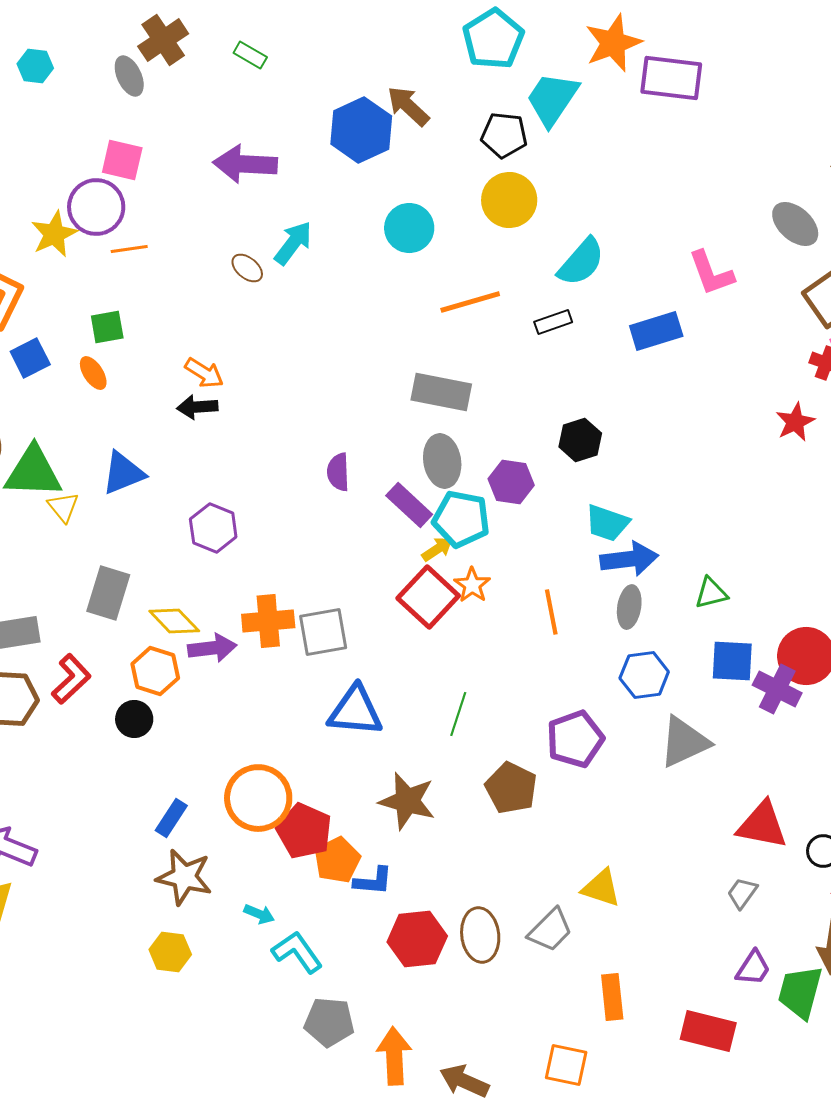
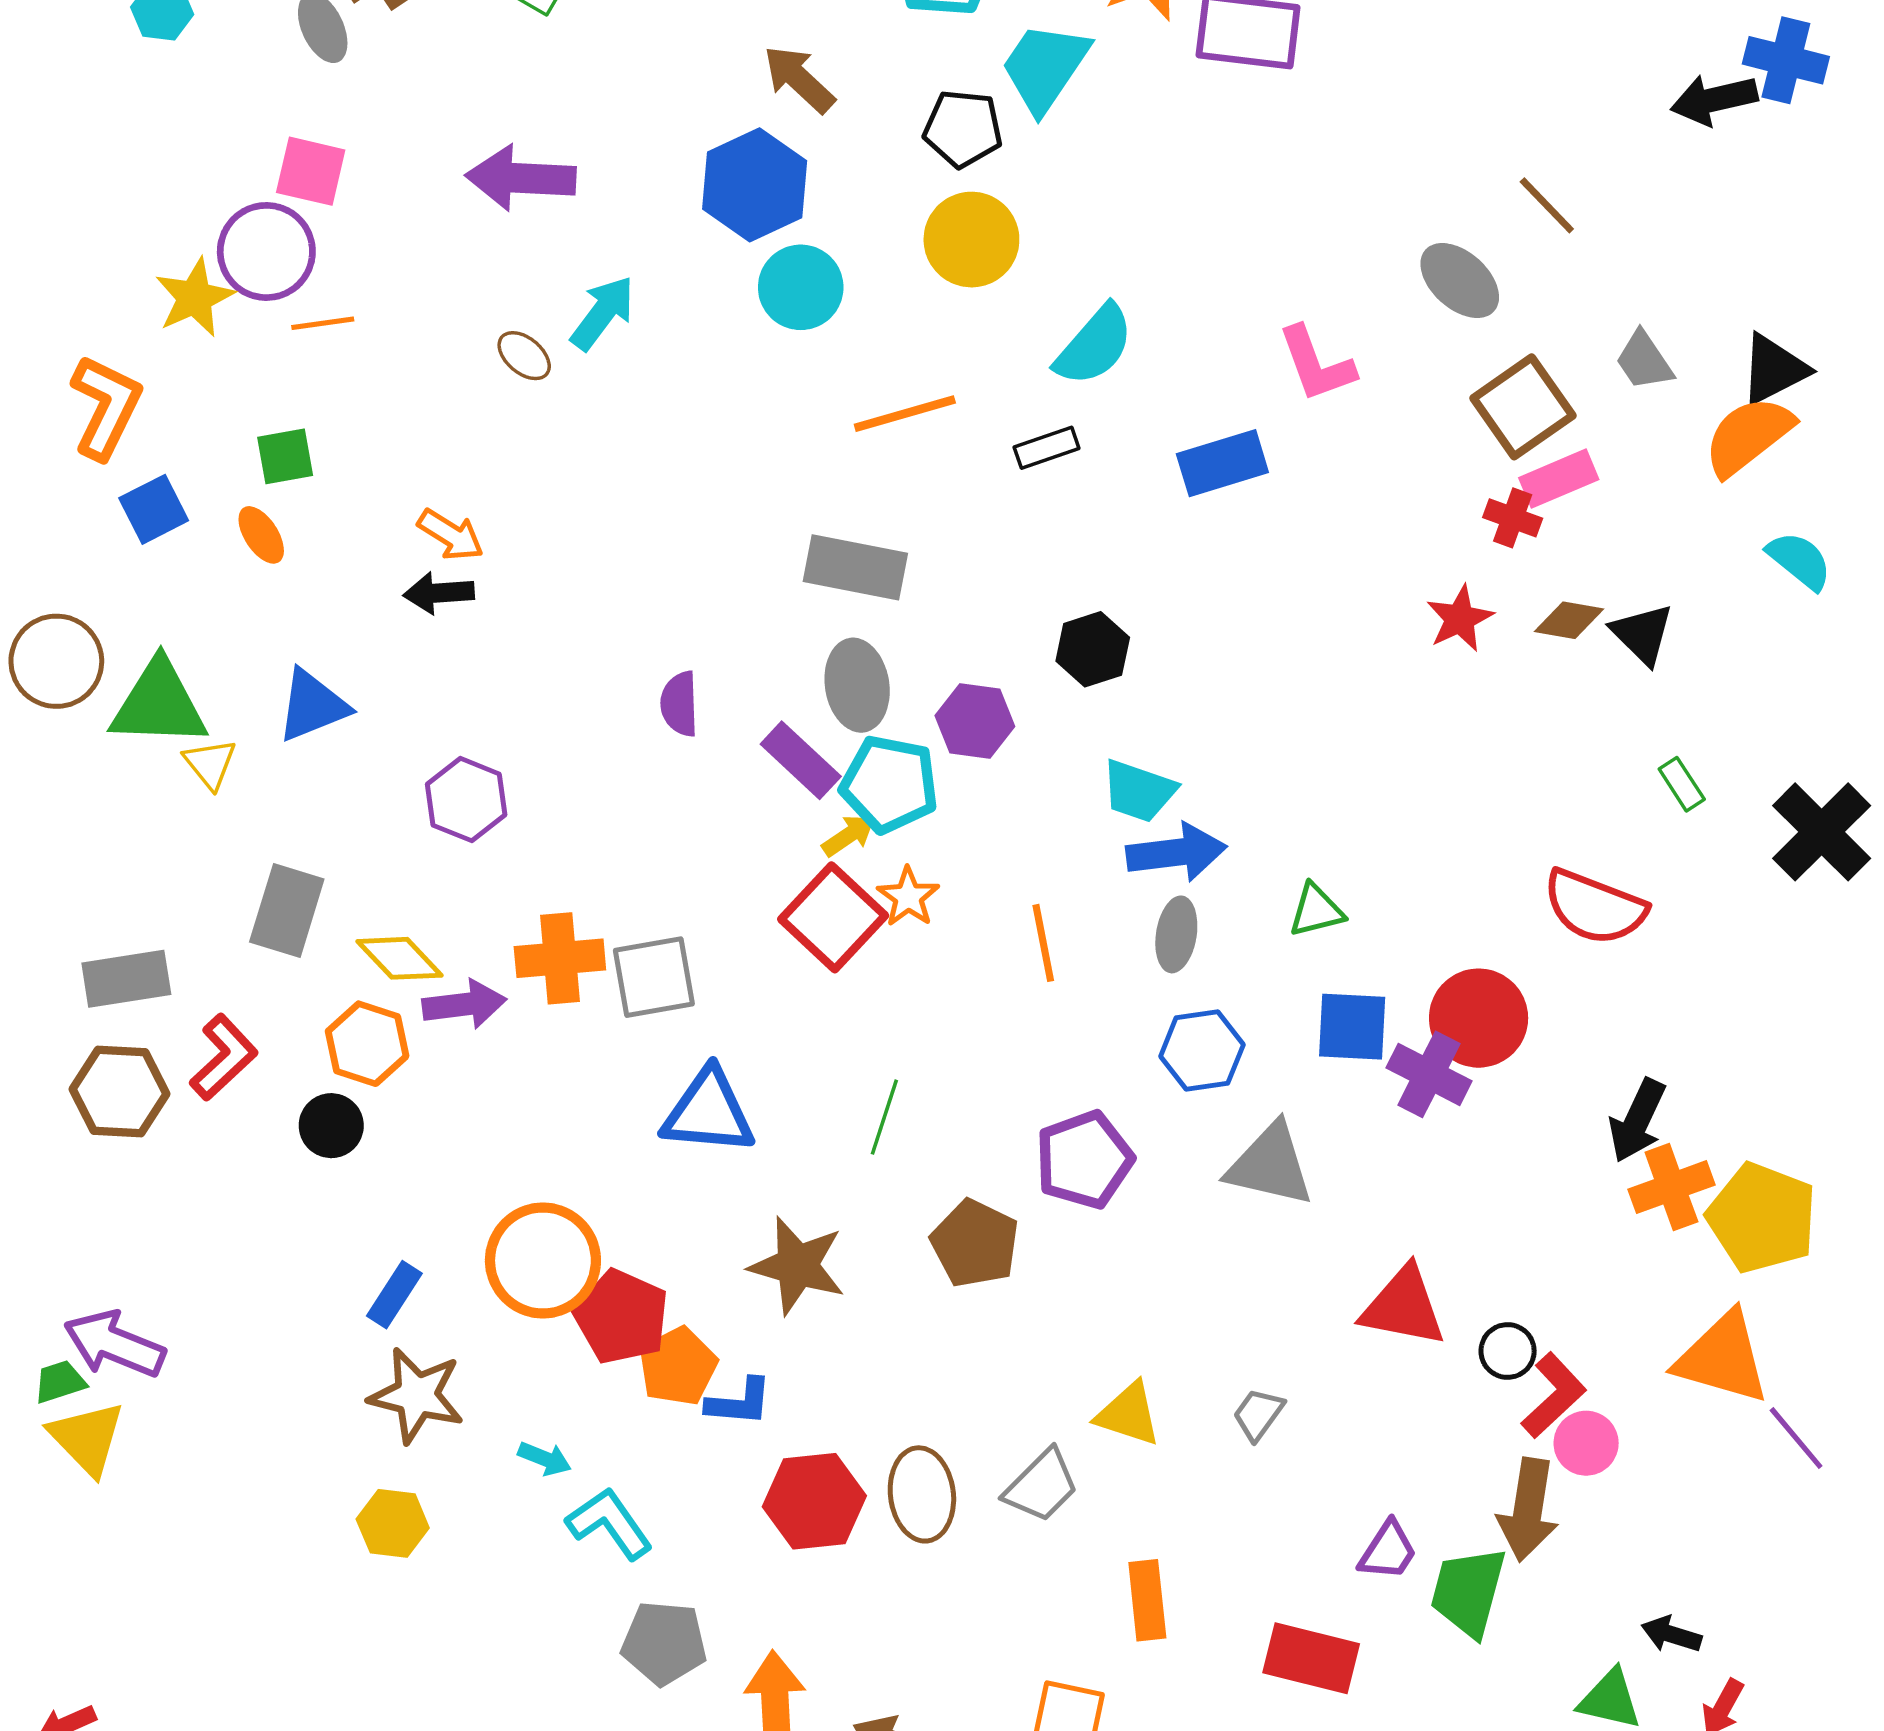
blue hexagon: (361, 130) -> (755, 185), moved
gray triangle: (684, 742) -> (1270, 1165), turned 38
gray trapezoid: (742, 893) -> (1258, 1414), moved

